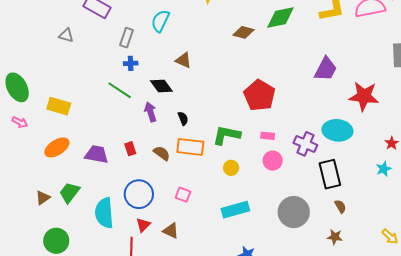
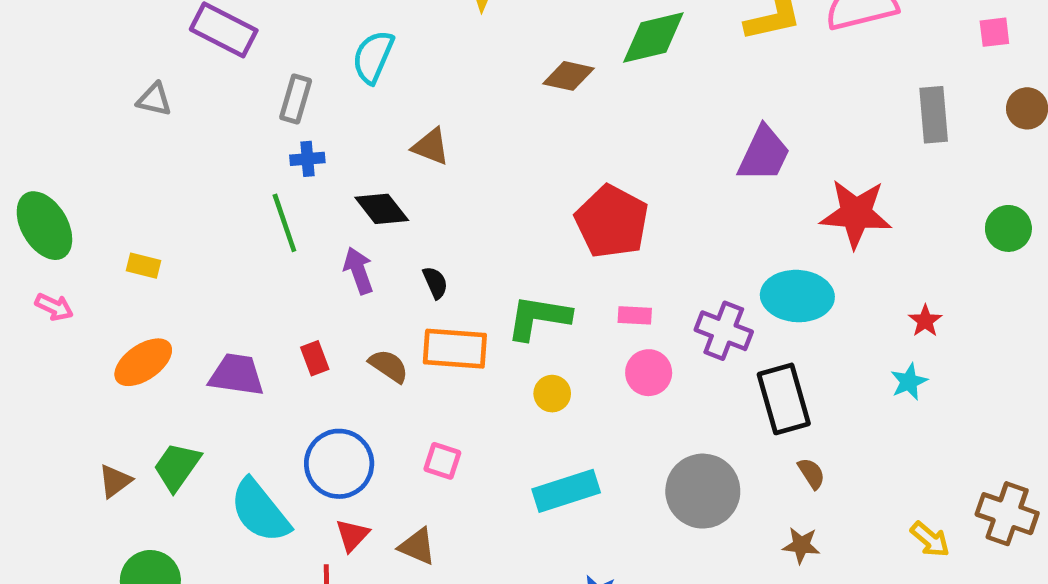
green line: (120, 90) -> (284, 223), turned 40
yellow rectangle: (59, 106) -> (143, 266), size x0.6
cyan semicircle: (104, 213) -> (260, 511), turned -32

